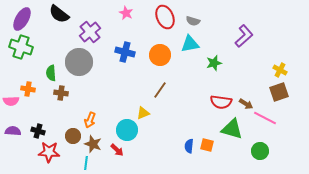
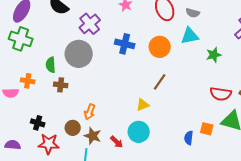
cyan circle: (127, 130) -> (139, 132), moved
purple semicircle: (13, 131) -> (13, 145), moved
orange square: (207, 145) -> (207, 129), moved

